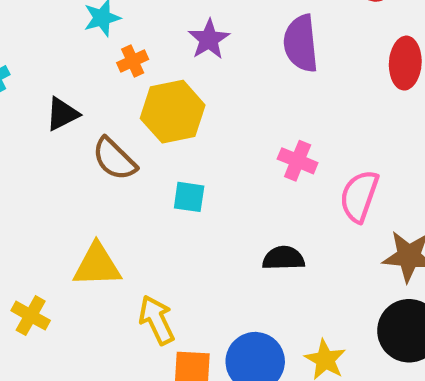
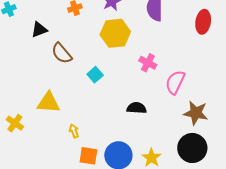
yellow hexagon: (173, 112) -> (115, 33), moved
cyan square: (189, 197) -> (95, 75), turned 35
yellow arrow: (157, 320) -> (74, 131), size x0.6

